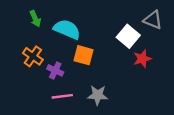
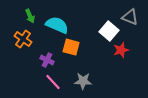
orange cross: (33, 56) -> (23, 39), moved
pink line: (62, 96) -> (53, 82), turned 54

